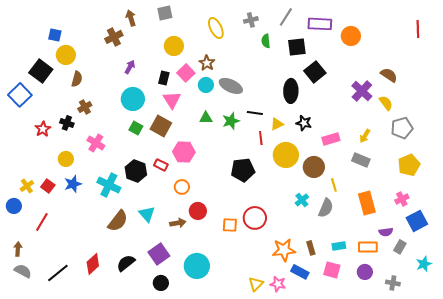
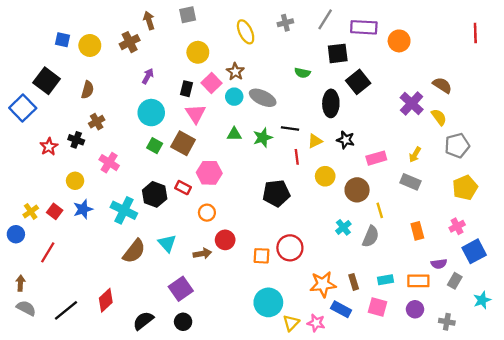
green semicircle: (266, 41) -> (302, 73), moved, turned -72
yellow circle: (66, 55) -> (90, 45), moved
yellow circle: (286, 155) -> (325, 176), size x0.7
orange rectangle: (367, 203) -> (417, 231), size x0.7
black semicircle: (126, 263) -> (143, 321), moved
cyan circle: (197, 266) -> (268, 302), moved

